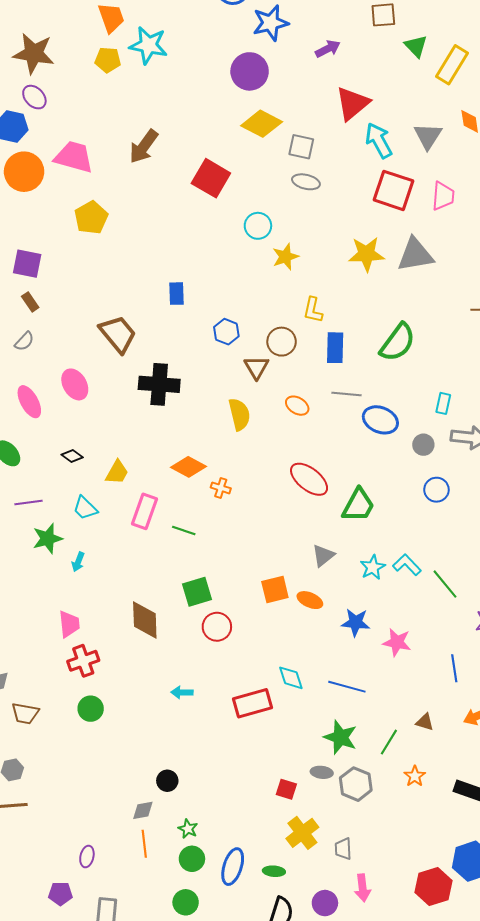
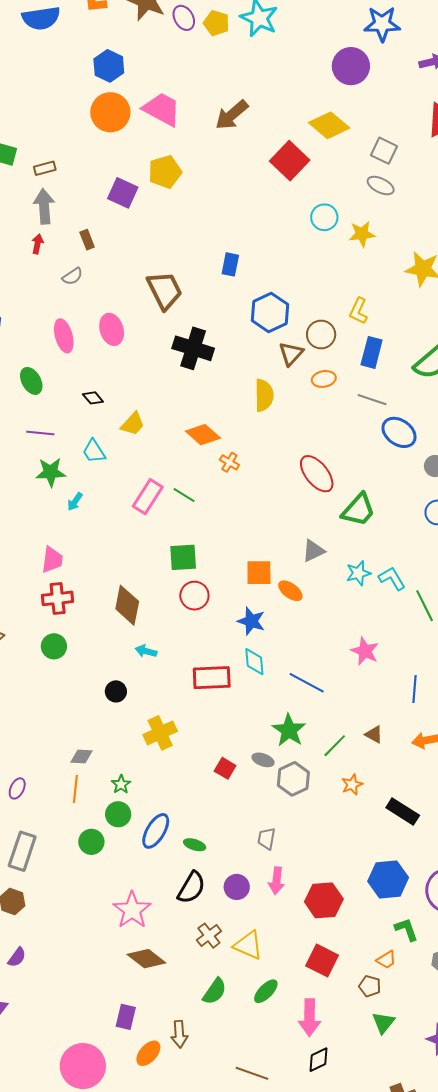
purple ellipse: (34, 97) -> (184, 18), moved
yellow diamond: (262, 124) -> (329, 125), moved
yellow star: (285, 257) -> (362, 234), moved
purple square: (27, 264) -> (123, 193), moved
blue hexagon: (226, 332) -> (270, 312), size x1.5
orange ellipse: (297, 406) -> (324, 379), moved, turned -55
pink rectangle: (145, 511) -> (148, 497), moved
brown diamond: (145, 620) -> (127, 605), moved
blue star: (356, 622) -> (251, 621), moved
black circle: (167, 781) -> (116, 691), moved
yellow cross: (302, 833) -> (160, 733), moved
red hexagon: (434, 887) -> (324, 900), moved
green circle: (186, 902) -> (91, 842), moved

